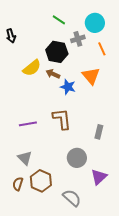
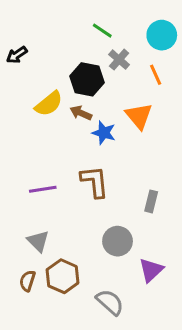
green line: (59, 20) -> (102, 31), moved
cyan circle: (95, 23) -> (162, 35), moved
black arrow: (11, 36) -> (17, 55), turned 72
gray cross: (78, 39) -> (119, 60), turned -32

